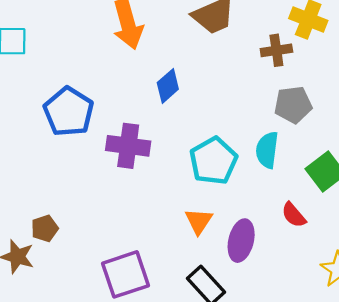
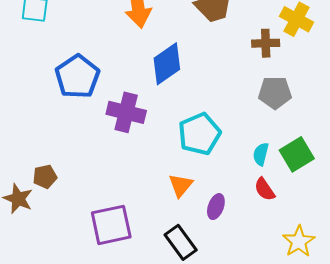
blue diamond: (168, 86) -> (167, 64), size x1.4
cyan semicircle: (267, 150) -> (261, 154), moved, size x0.7
purple ellipse: (241, 241) -> (216, 207), size x0.7

